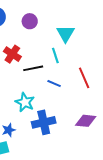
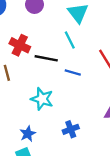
black line: (33, 68) -> (46, 58), turned 30
blue cross: (44, 122) -> (71, 129), moved, size x0.6

